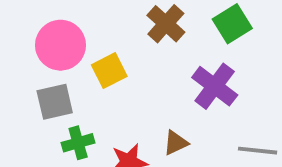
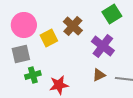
brown cross: (166, 24) -> (73, 26), moved
brown triangle: (176, 143) -> (99, 75), moved

